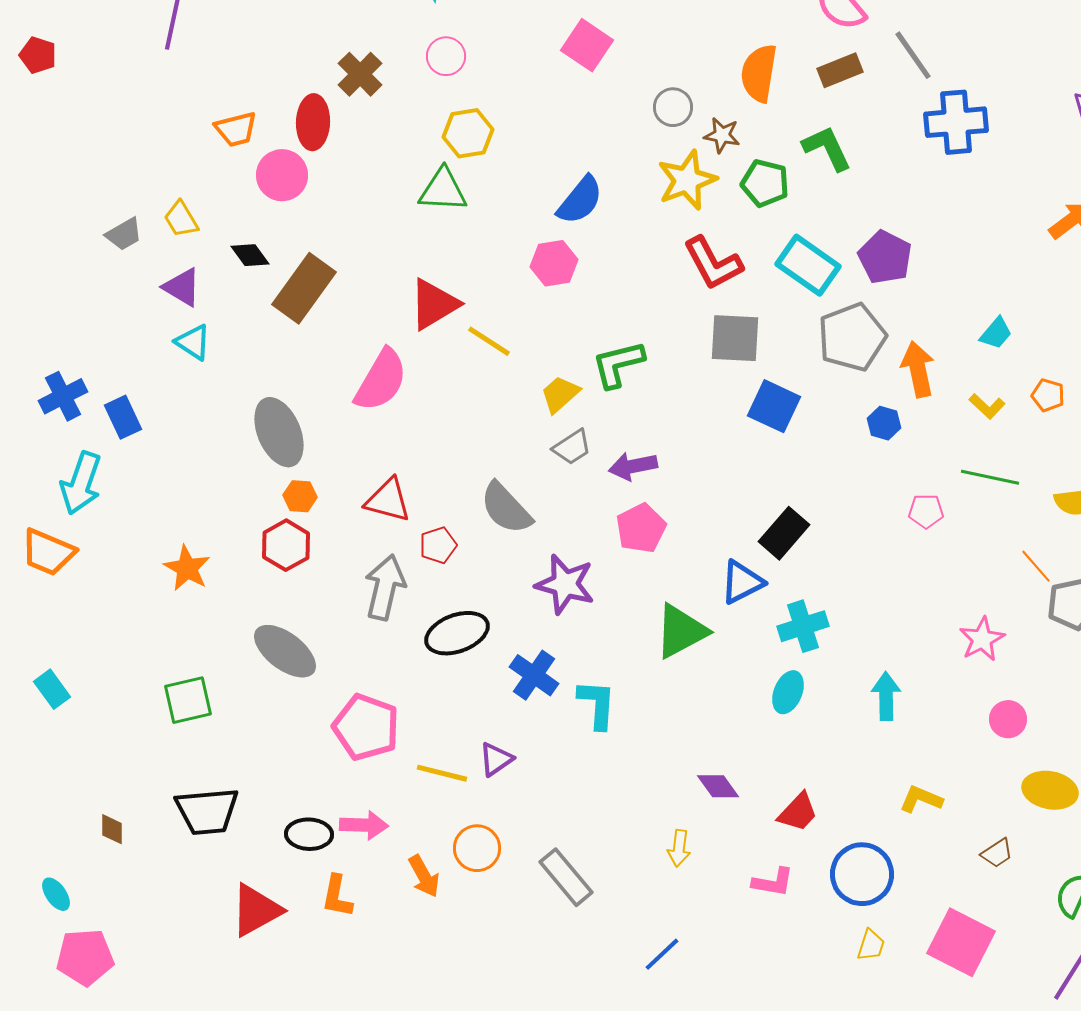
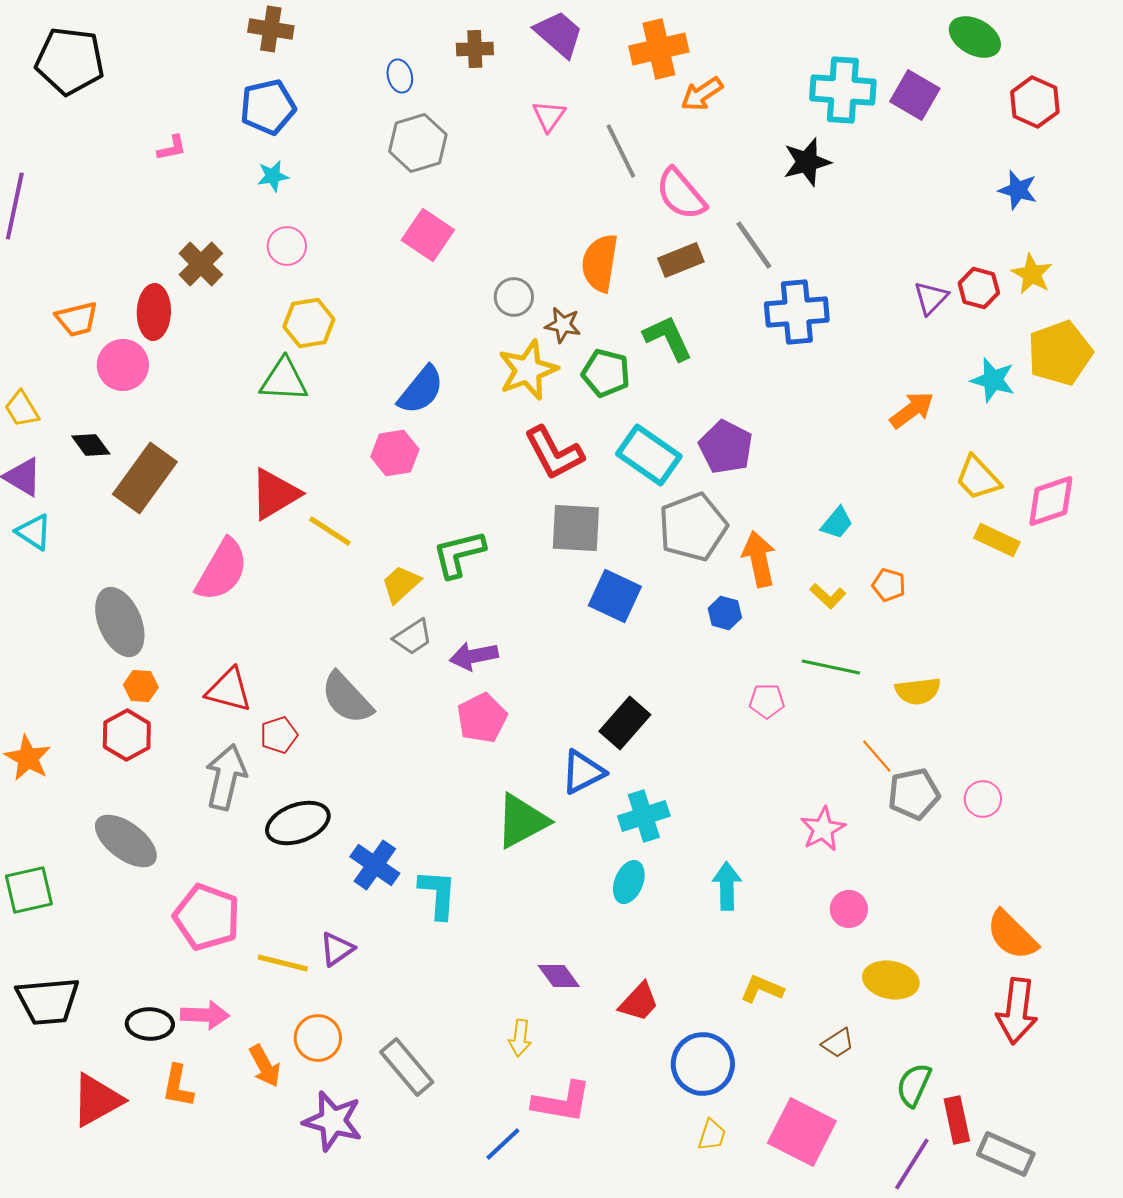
purple star: (565, 584) -> (333, 1121), moved
pink L-shape: (773, 882) -> (562, 1102), moved, size x1.4

